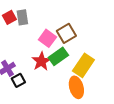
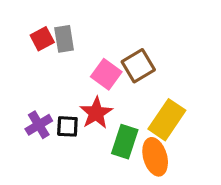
green rectangle: (58, 56) -> (125, 142), moved, turned -36
black square: (18, 80) -> (67, 126), moved, turned 32

